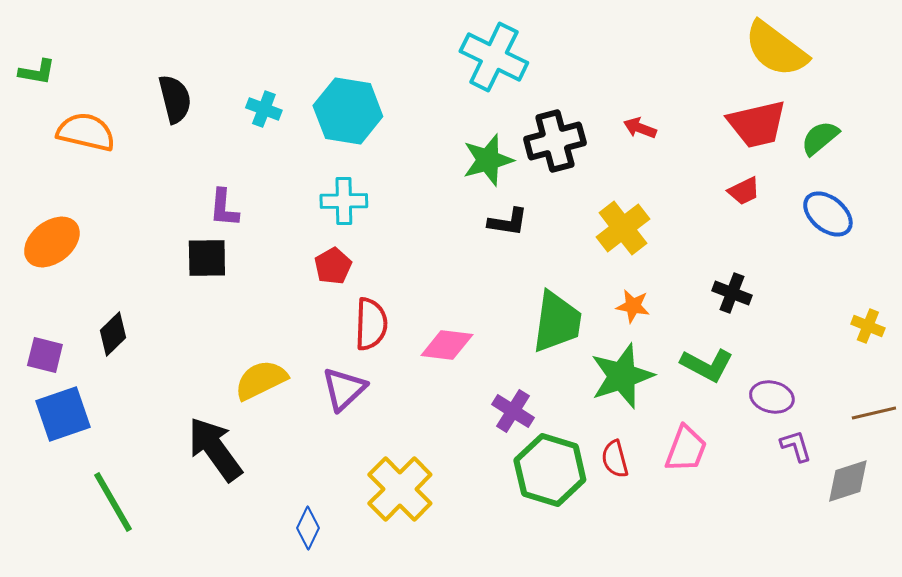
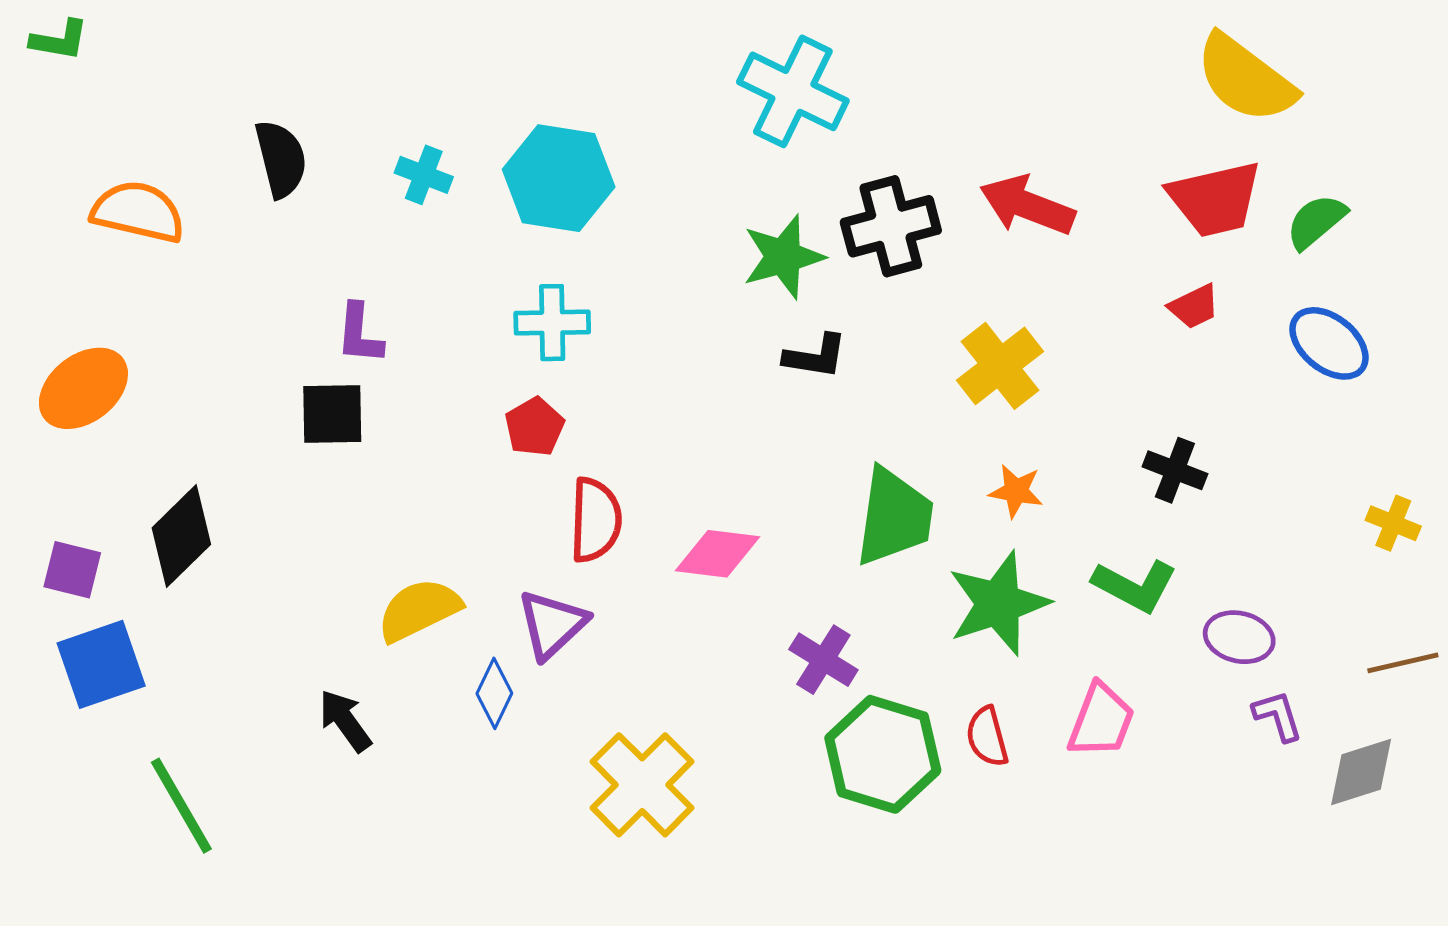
green L-shape: (37, 72) -> (59, 40), moved
red arrow: (640, 128) -> (1027, 205), size x1.8
black diamond: (113, 334) -> (181, 536), size x1.4
black arrow: (215, 449) -> (345, 721), size x0.6
blue diamond: (308, 528) -> (494, 693), moved

